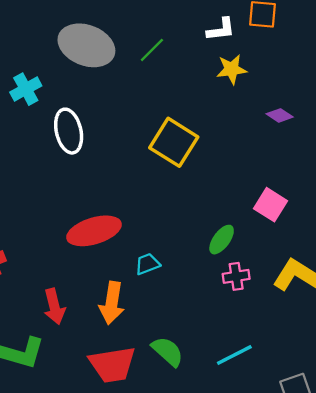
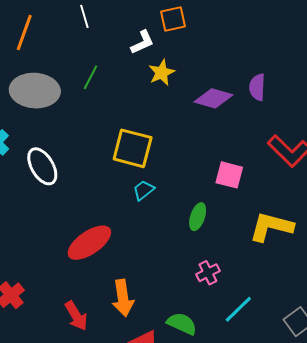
purple diamond: (280, 115) -> (214, 98), size x1.6
cyan trapezoid: (147, 264) -> (144, 190), moved
pink cross: (236, 276) -> (208, 273), moved

